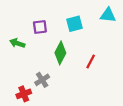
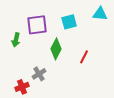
purple square: (40, 27) -> (37, 25), size x1.5
green arrow: (17, 43) -> (16, 40), turned -96

